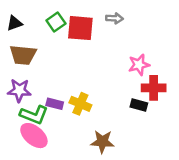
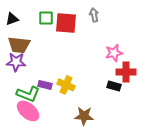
gray arrow: (115, 18) -> (94, 15), turned -104
green square: (56, 22) -> (46, 18), turned 35
purple star: (19, 90) -> (16, 62), moved

